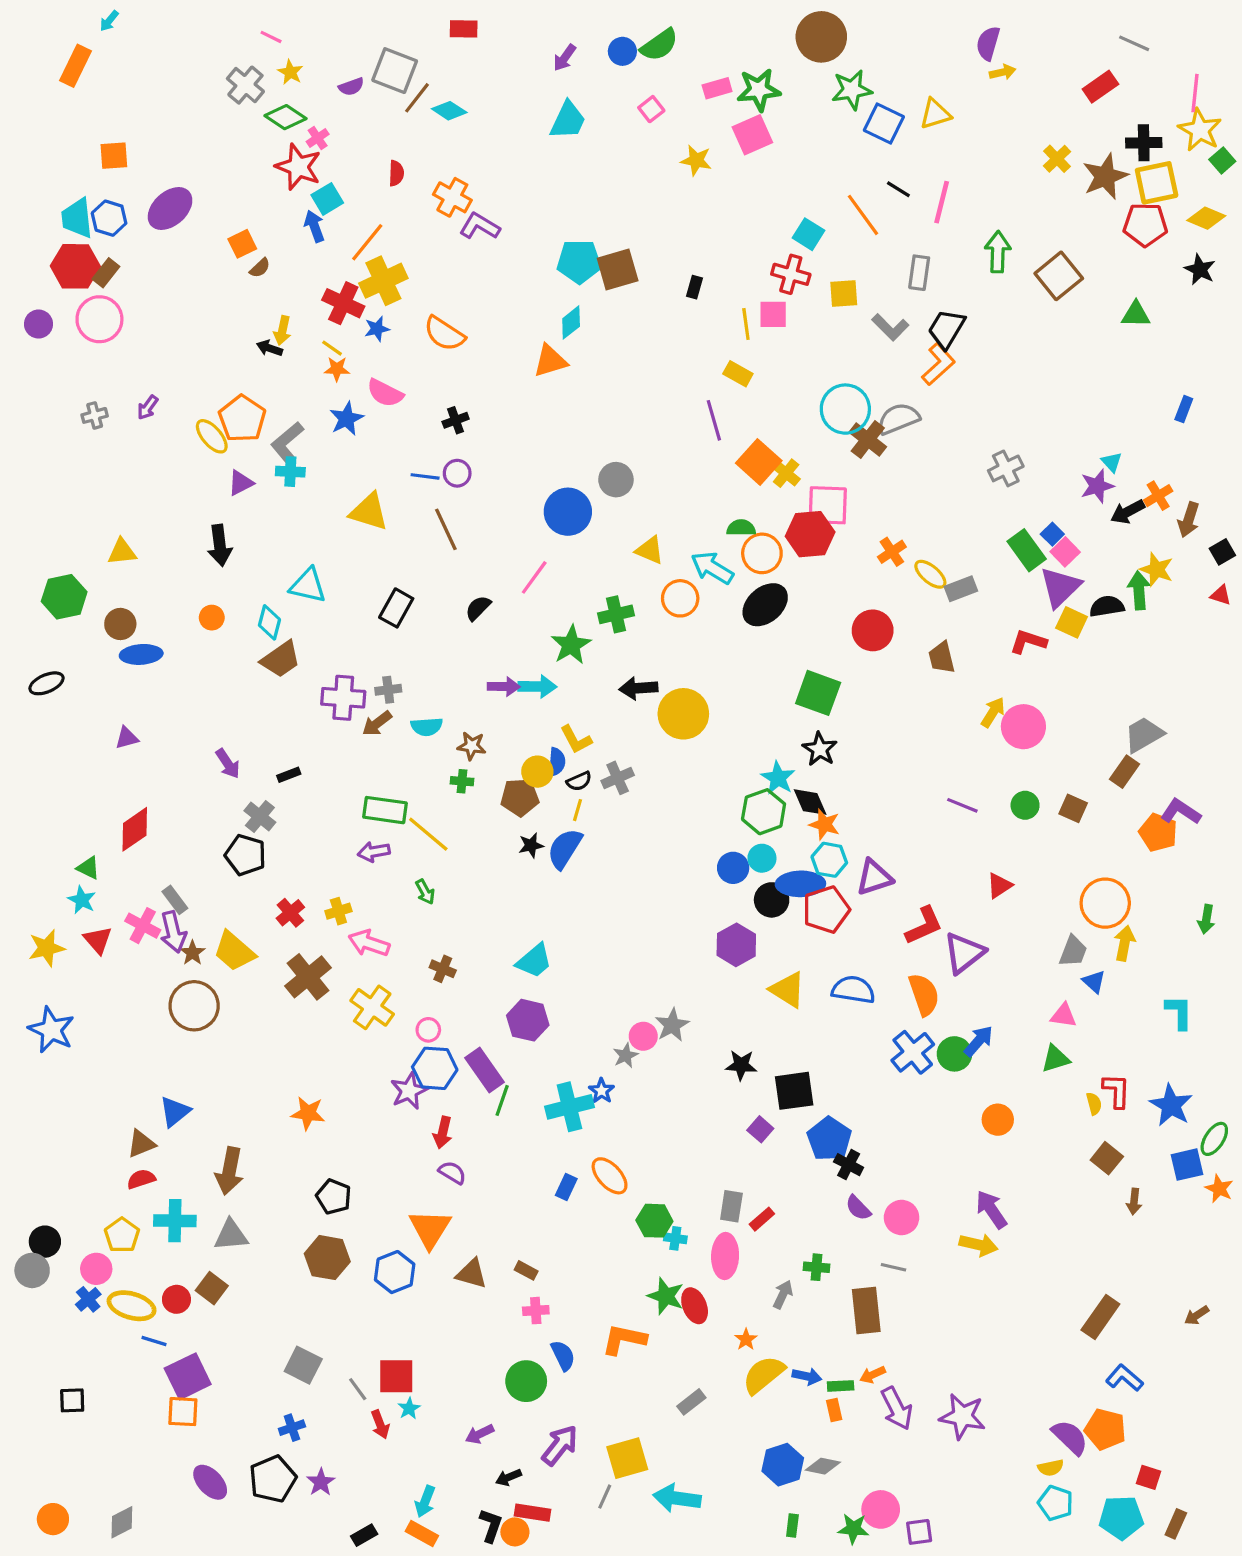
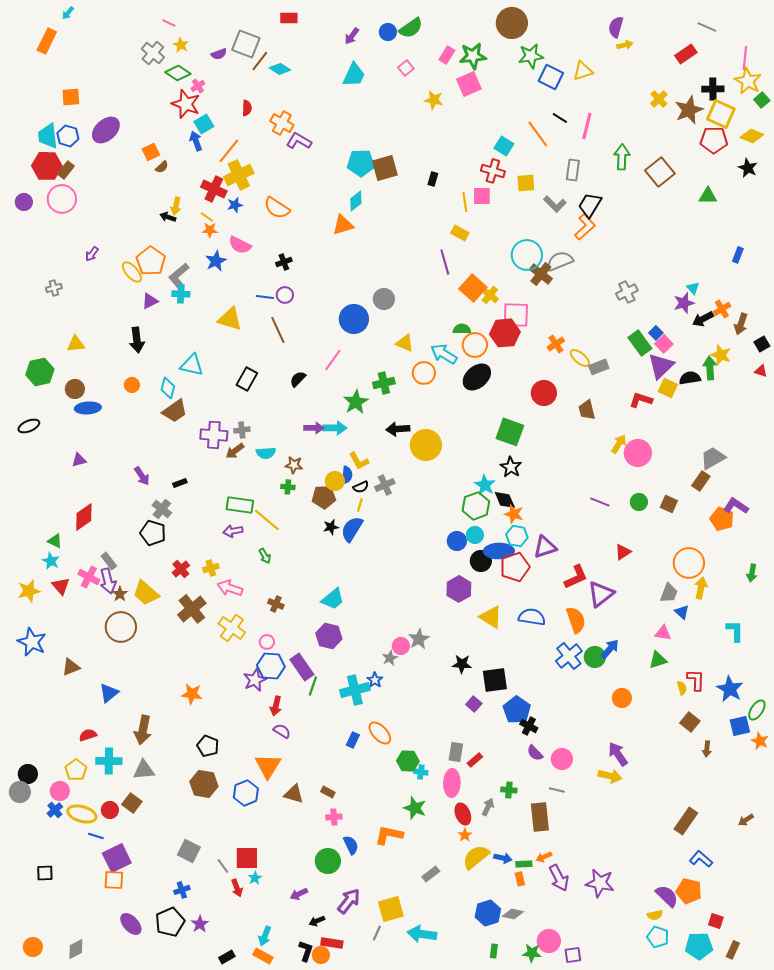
pink rectangle: (717, 88) -> (447, 55), turned -42
yellow square: (1157, 183) -> (721, 114), turned 36
gray cross: (95, 415) -> (54, 288), moved
brown triangle: (141, 1144) -> (71, 667), moved
red ellipse: (695, 1306) -> (463, 814), moved

